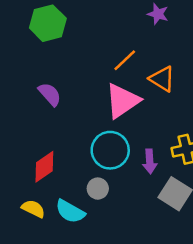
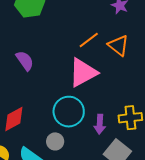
orange triangle: (162, 79) -> (118, 45), moved

